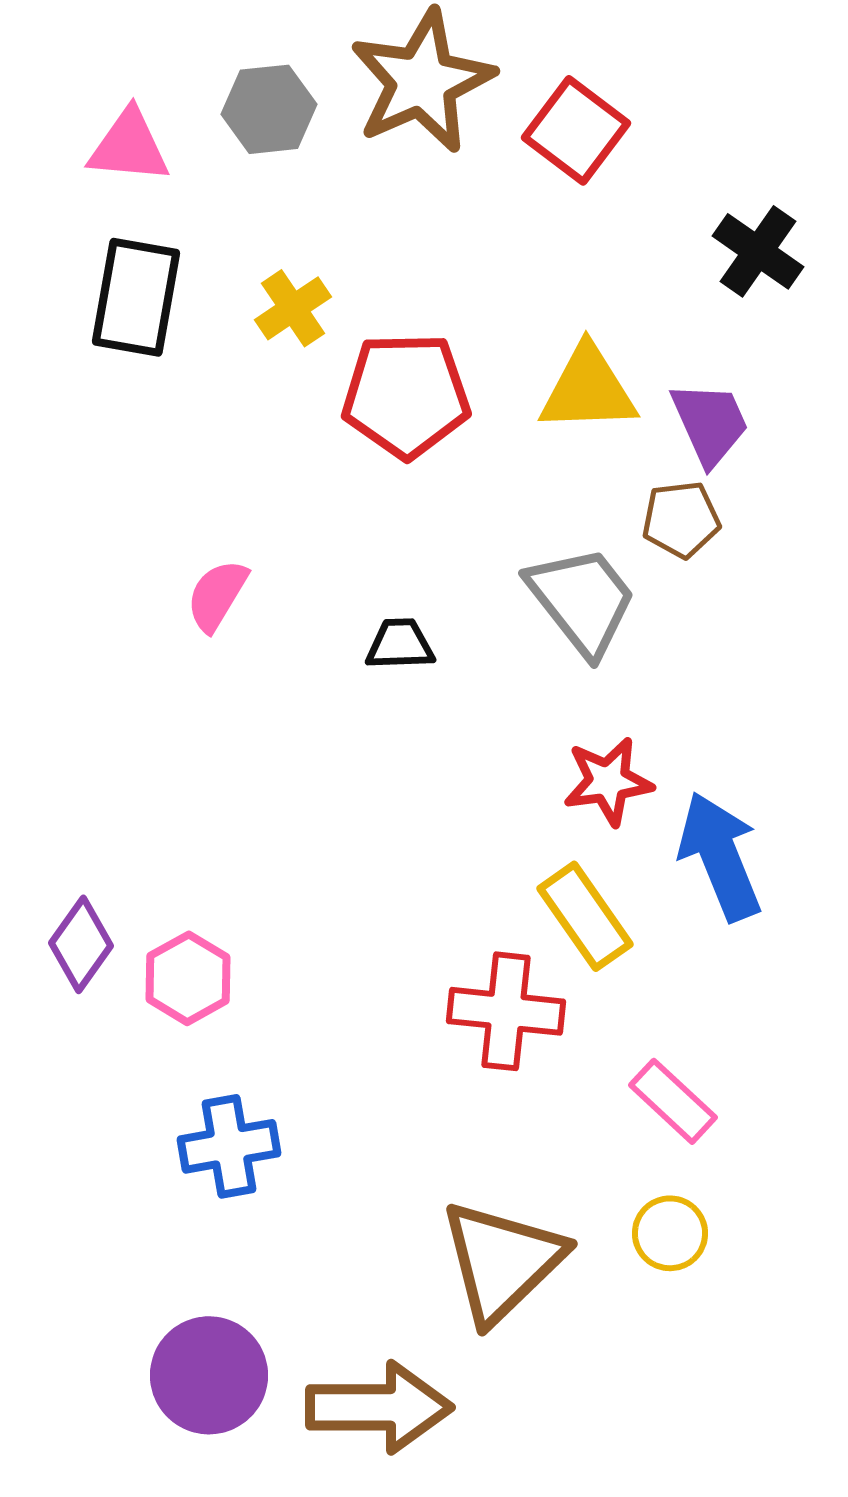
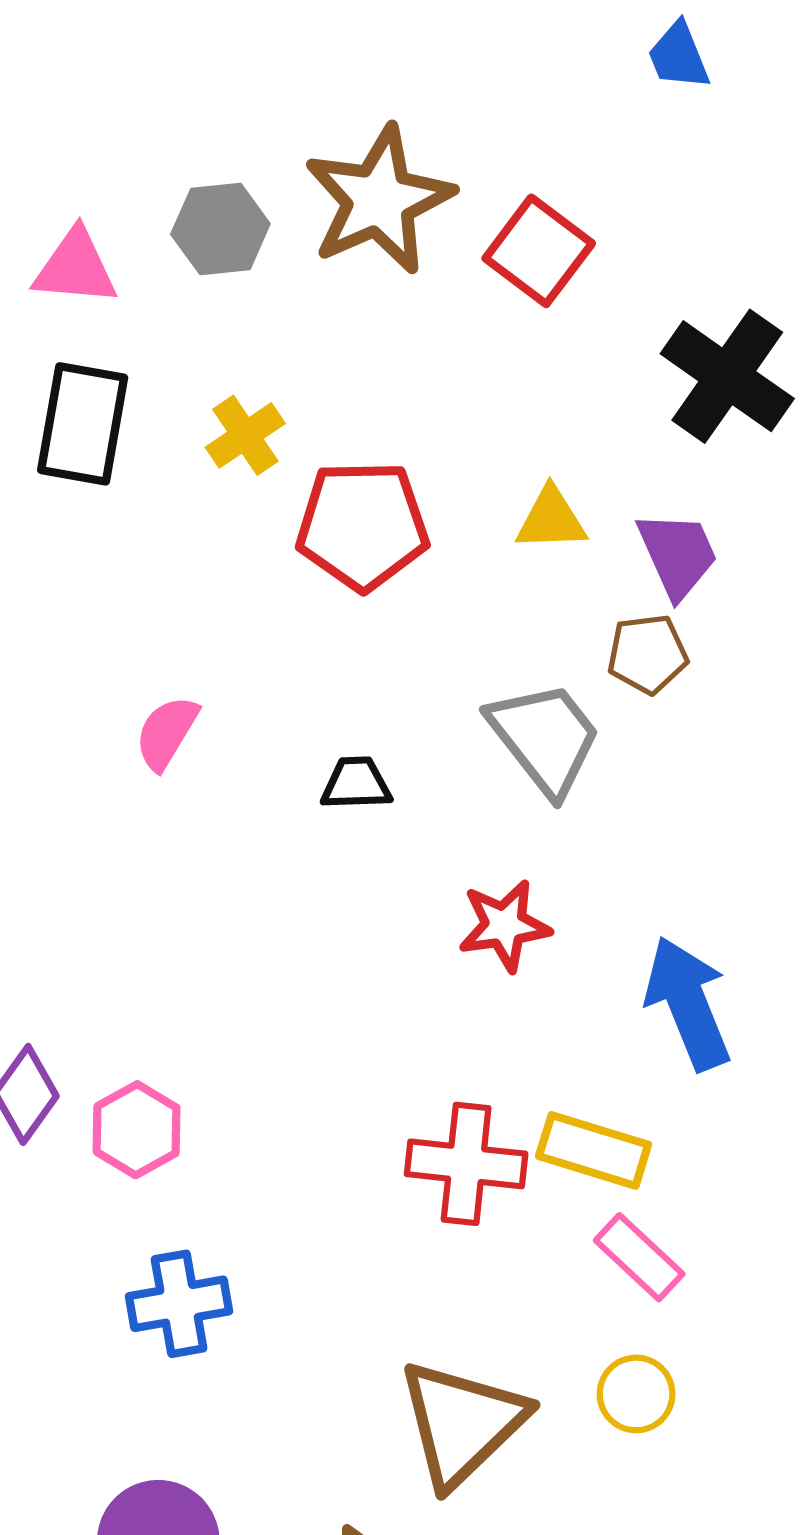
black cross: (758, 251) -> (727, 376), size x1.4
yellow triangle: (588, 389) -> (551, 519), size x0.7
red star: (608, 781) -> (504, 926), moved
yellow rectangle: (585, 916) -> (594, 1150), moved, turned -38

